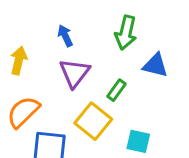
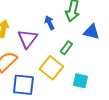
blue arrow: (65, 36) -> (49, 23), moved
purple triangle: (75, 73) -> (27, 39), moved

